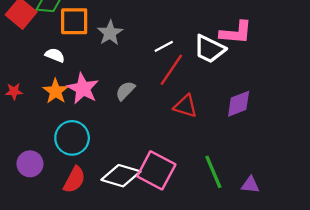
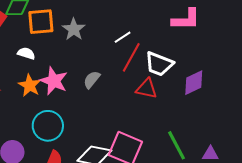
white trapezoid: (209, 49) -> (159, 64), moved

